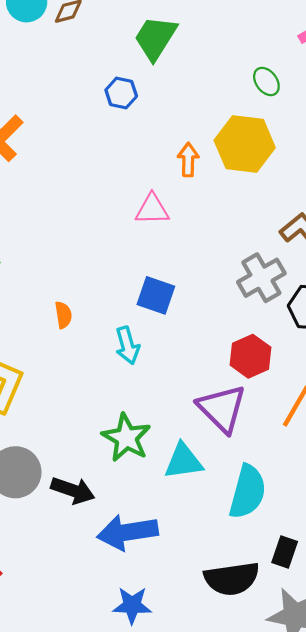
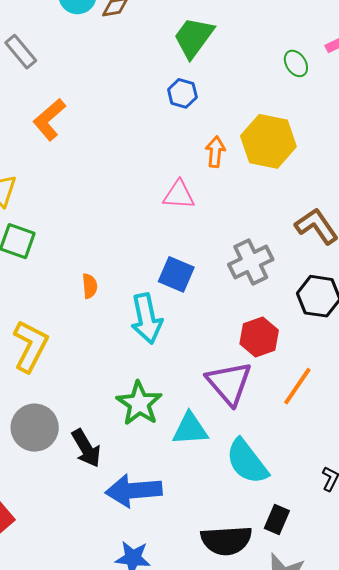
green ellipse: (266, 81) -> (296, 63), moved
blue hexagon: (121, 93) -> (182, 93), moved
gray cross: (261, 278) -> (251, 262), moved
cyan arrow: (127, 345) -> (147, 319), size x1.4
black arrow: (73, 490) -> (86, 448), turned 36
cyan semicircle: (248, 492) -> (247, 462), turned 123

